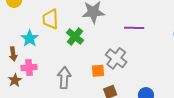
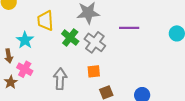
gray cross: (116, 58) -> (95, 42), moved
pink cross: (29, 67) -> (25, 69), turned 35

